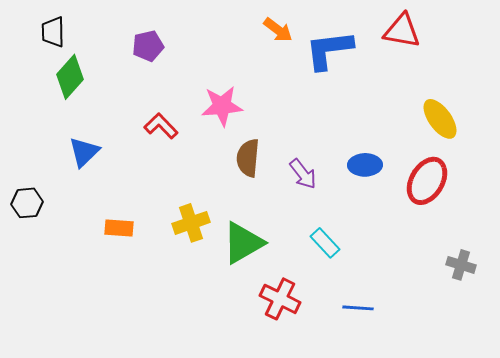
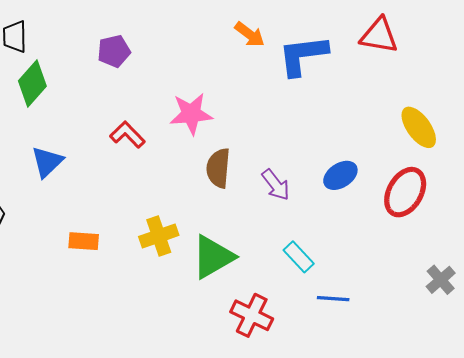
blue ellipse: (365, 165) -> (340, 175), turned -32
gray cross: (461, 265) -> (441, 280), turned 32
blue line: (358, 308) -> (333, 299), moved

